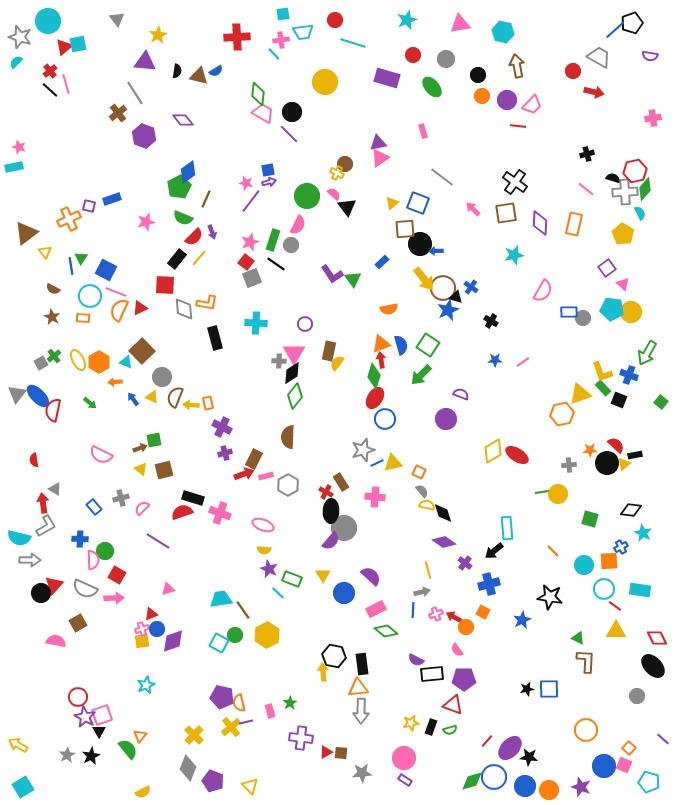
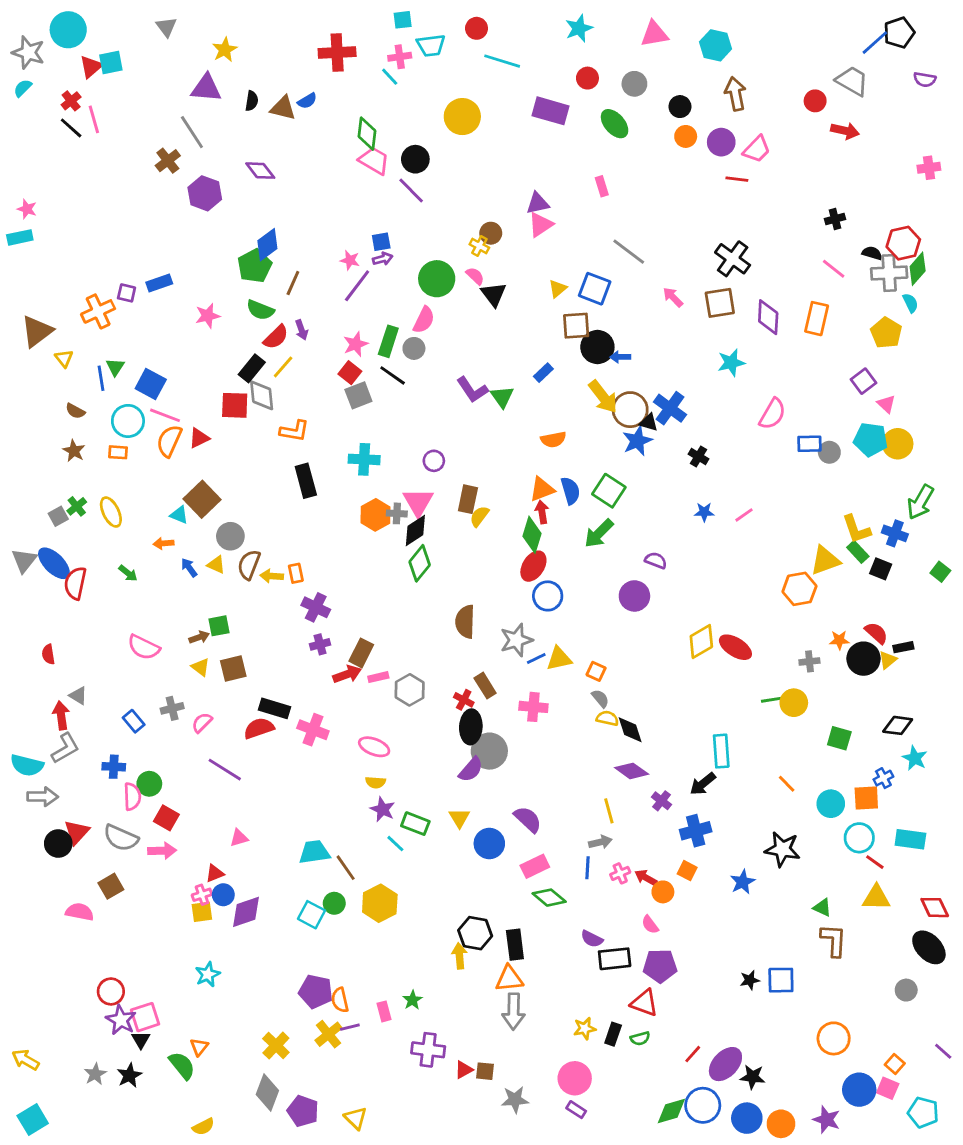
blue cross: (471, 287) -> (670, 408), size x1.6
gray diamond: (184, 309) -> (262, 395), moved
orange hexagon: (99, 362) -> (376, 515), moved
brown semicircle: (288, 437) -> (465, 622), moved

